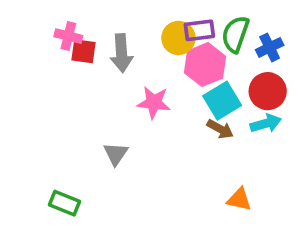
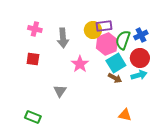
green semicircle: (235, 34) -> (123, 40), moved
red square: (84, 51) -> (33, 59), moved
pink star: (154, 103) -> (80, 64), turned 30

